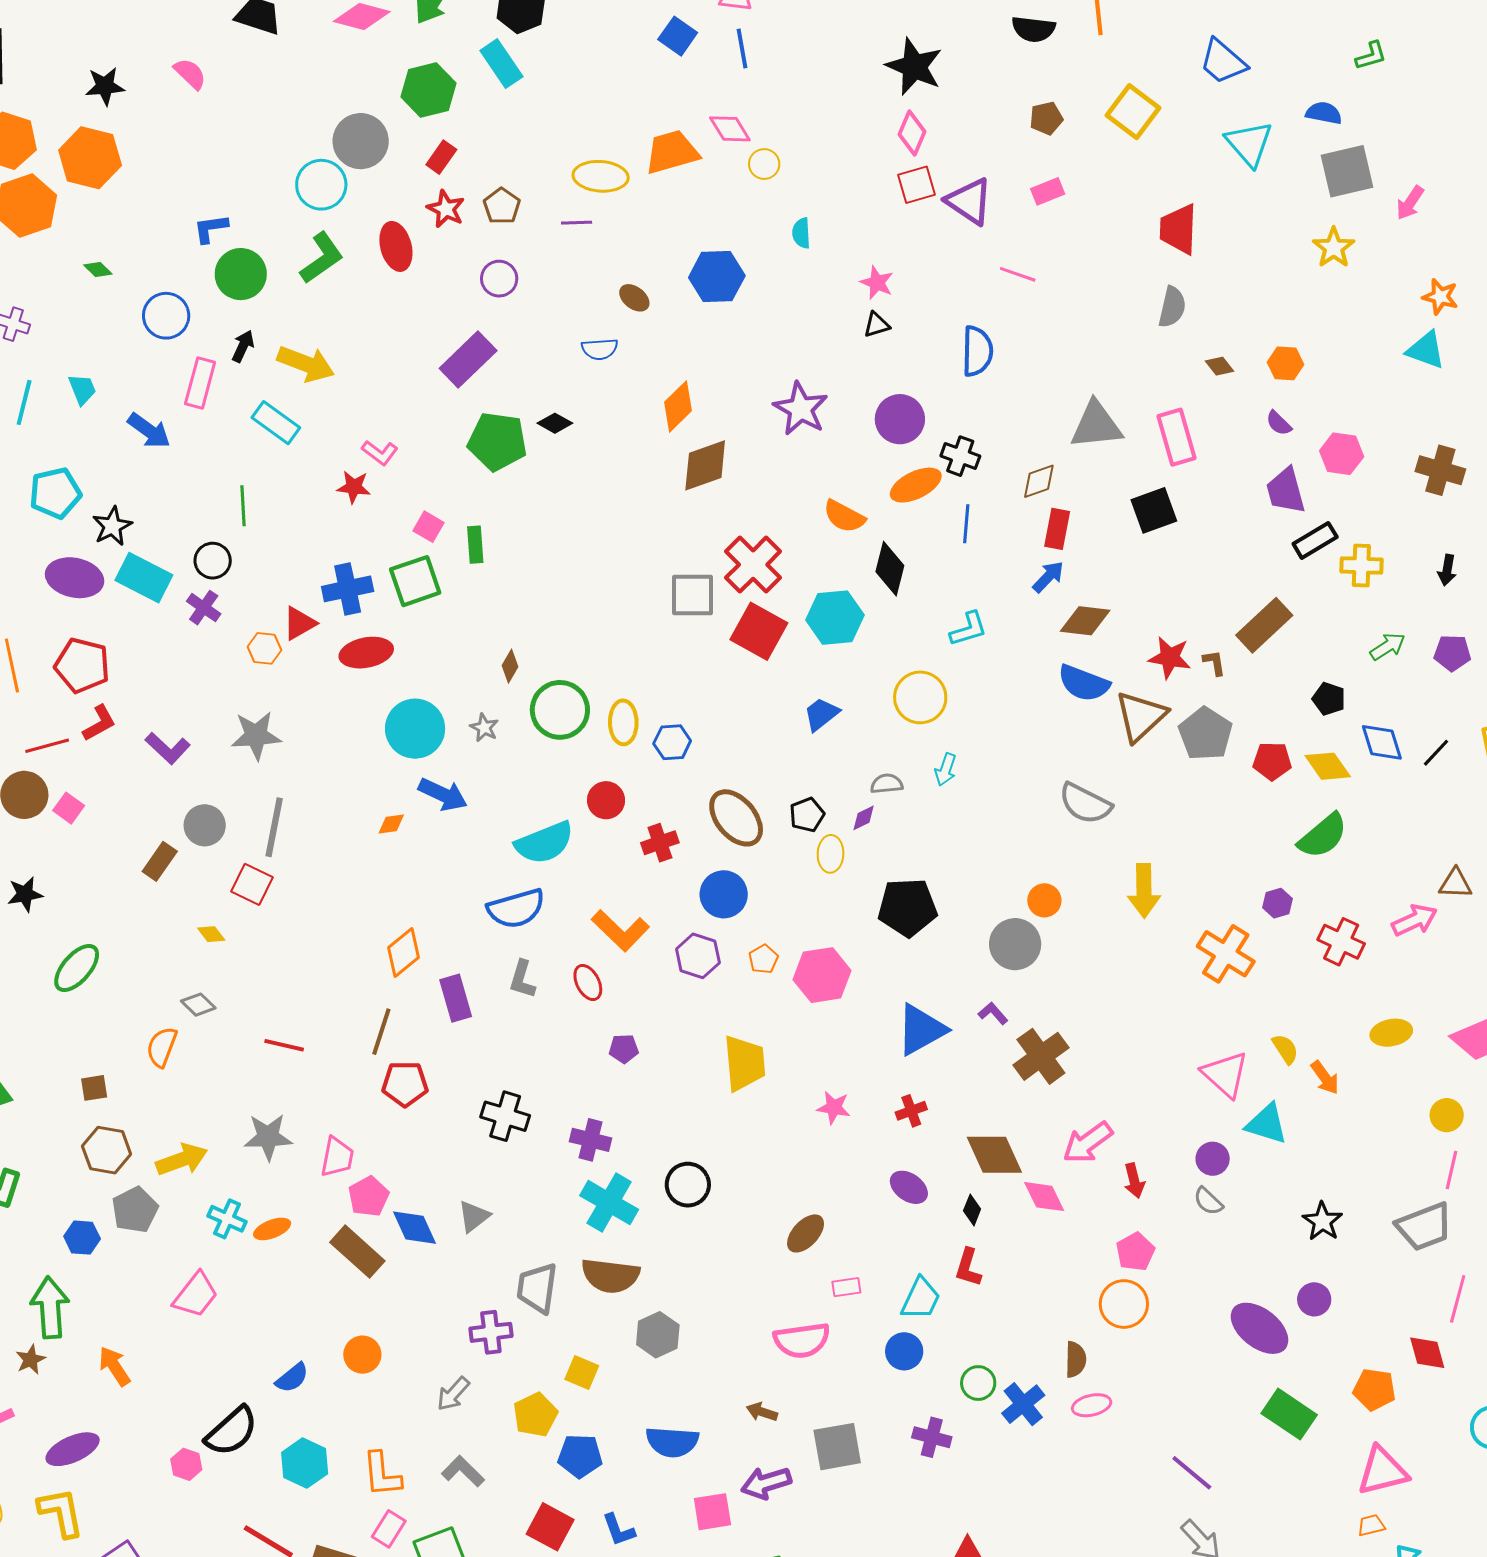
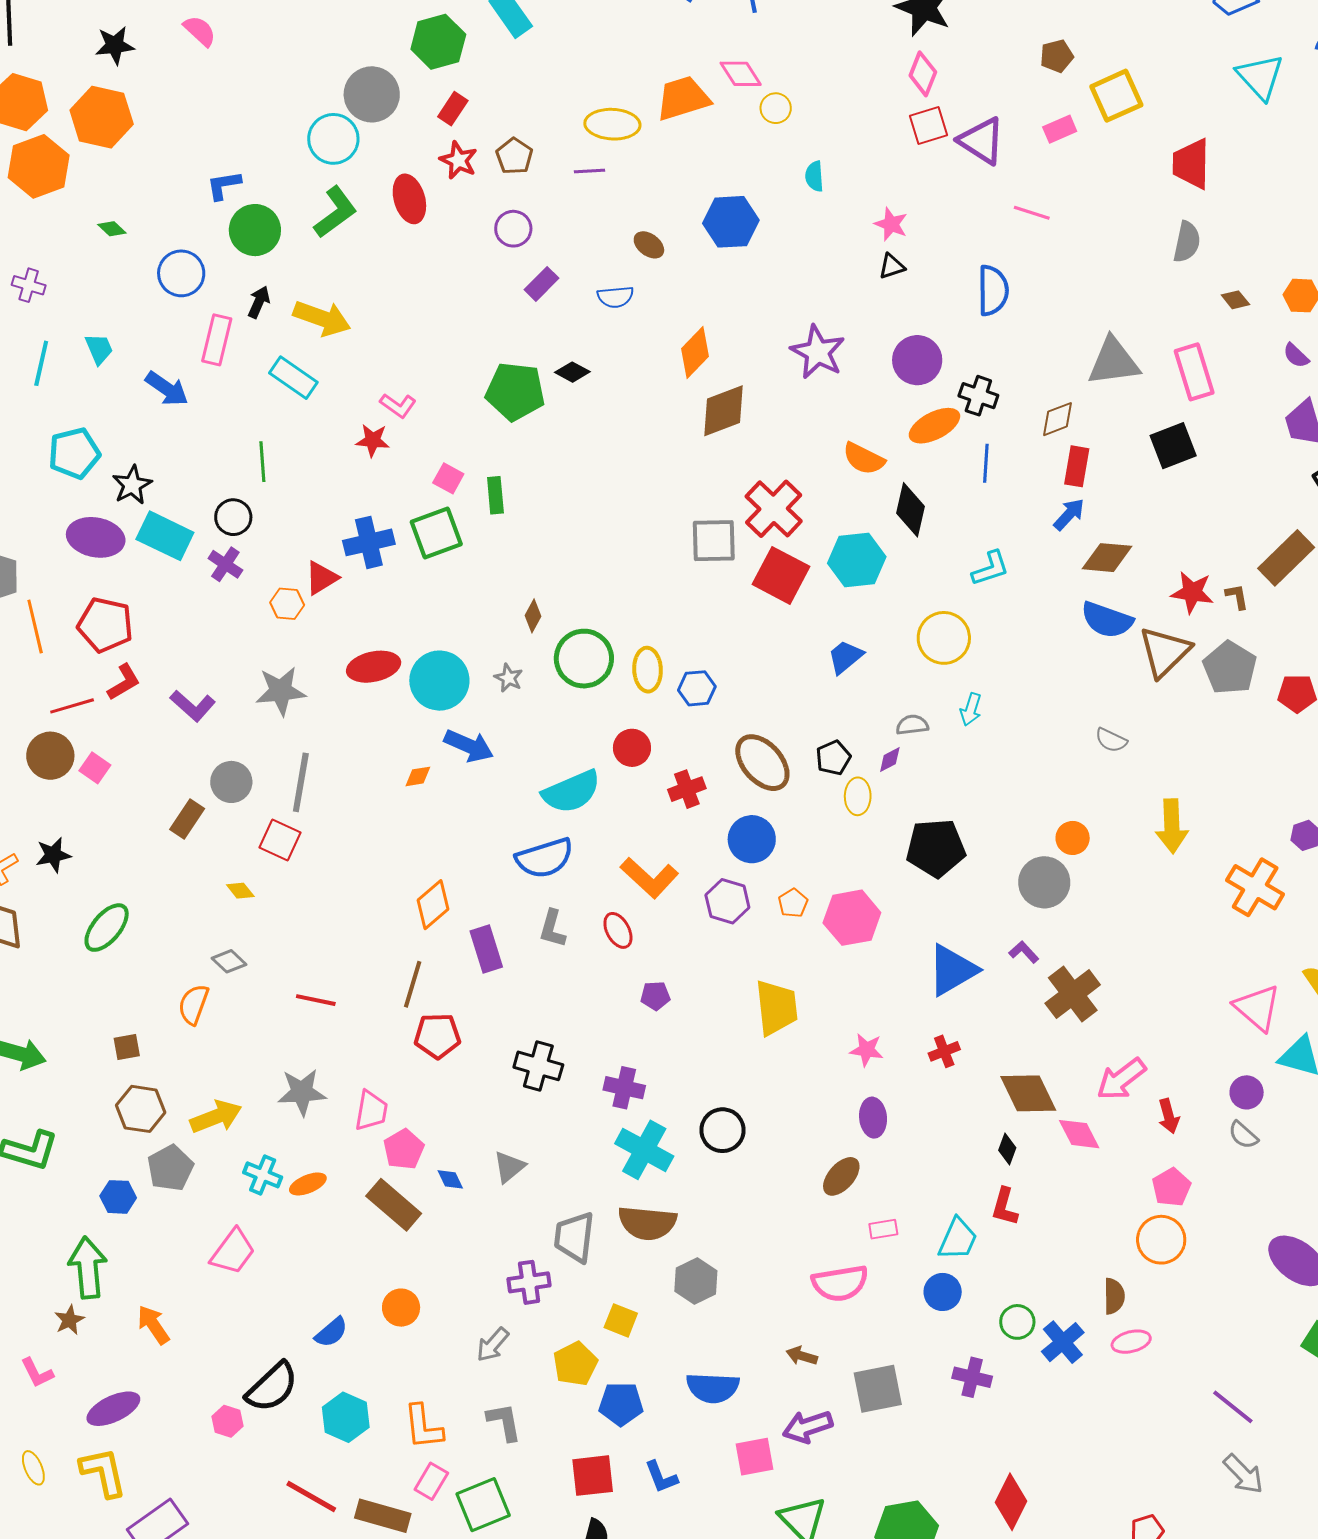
yellow square: (1133, 112) -> (1116, 96), moved, turned 30
purple rectangle: (468, 360) -> (542, 284), moved, size x0.6
red ellipse: (366, 653) -> (374, 667), moved
gray semicircle: (1085, 803) -> (1111, 740), size x0.6
purple ellipse: (909, 1187) -> (873, 1118), moved, turned 51
blue diamond: (415, 1228) -> (450, 1179), size x0.6
gray L-shape: (463, 1471) -> (504, 1422), turned 36
red square: (550, 1527) -> (593, 1476), turned -33

